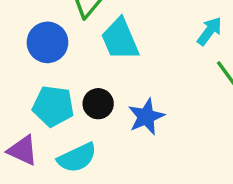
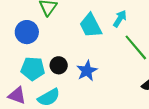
cyan trapezoid: (120, 39) -> (91, 26), moved

